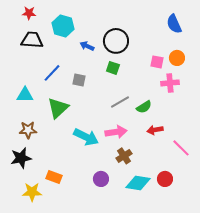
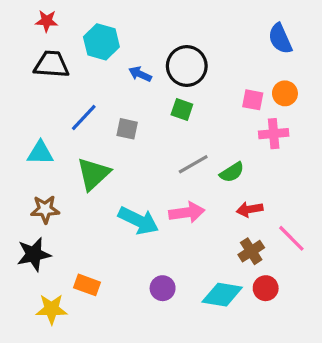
brown cross: (124, 156) -> (251, 251), moved

